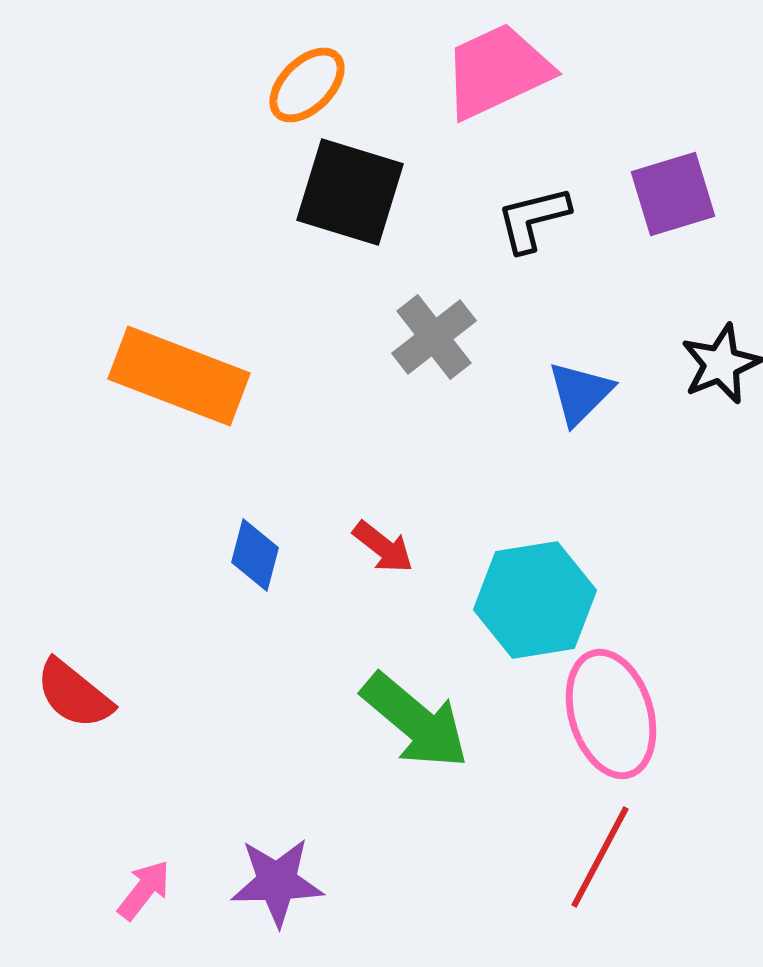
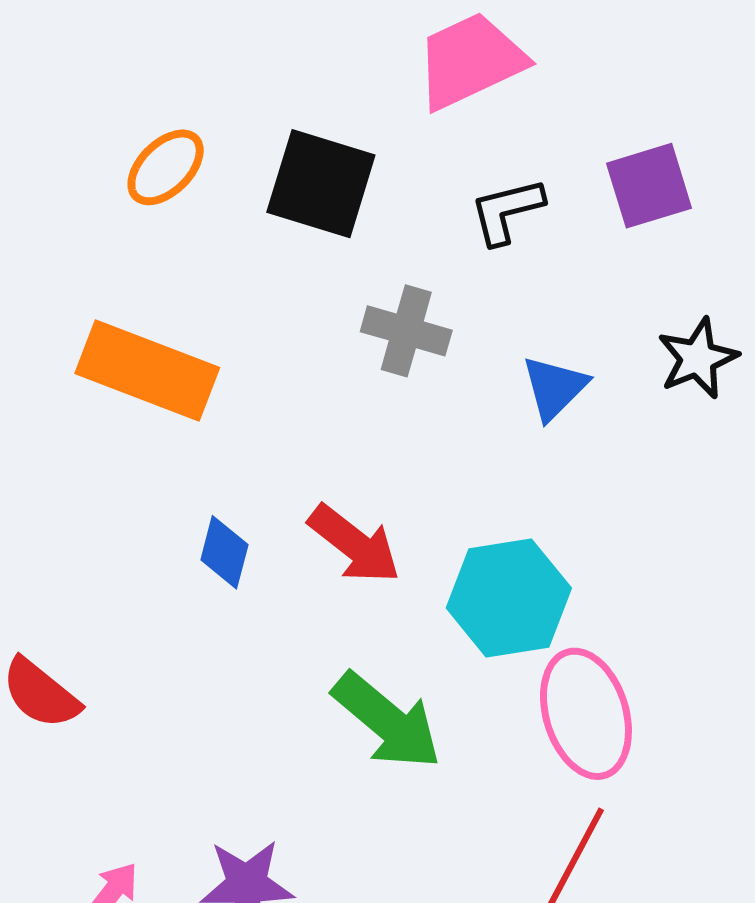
orange ellipse: (307, 85) -> (166, 167), moved
gray cross: (434, 337) -> (406, 331), turned -36
red arrow: (383, 547) -> (354, 544), size x1.5

